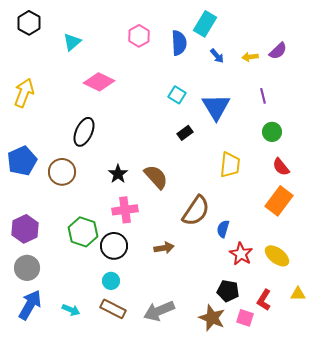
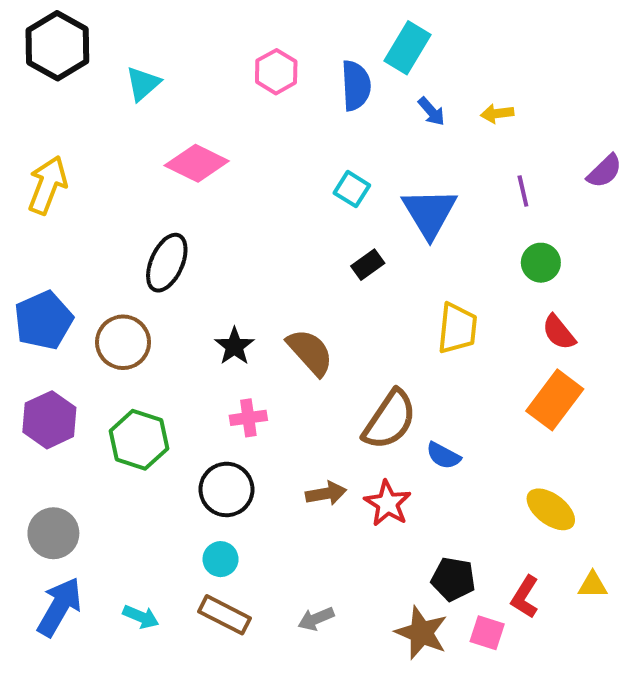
black hexagon: (29, 23) -> (57, 46), size x1.4
purple semicircle: (278, 51) -> (605, 171), moved
pink cross: (125, 210) -> (248, 418), size x0.7
purple hexagon: (25, 229) -> (49, 420), moved
blue semicircle: (223, 229) -> (443, 456), turned -78
green hexagon: (83, 232) -> (139, 440), moved
red star: (241, 254) -> (388, 503), moved
gray arrow: (159, 311) -> (316, 619), size x0.6

